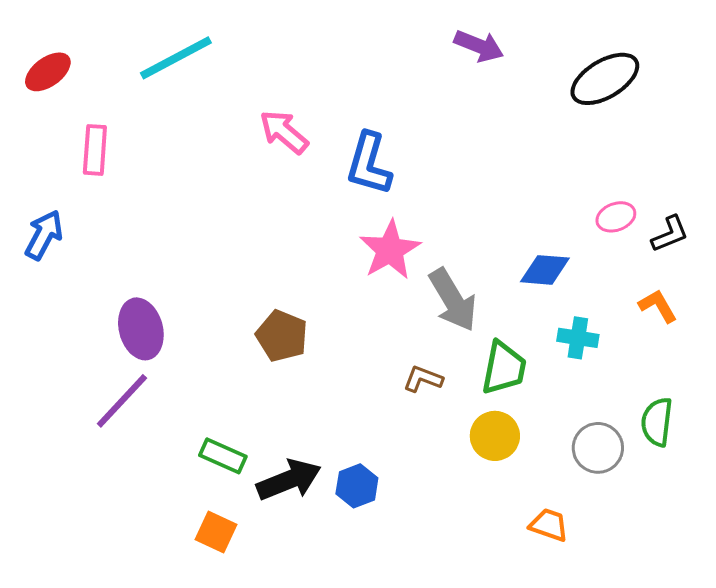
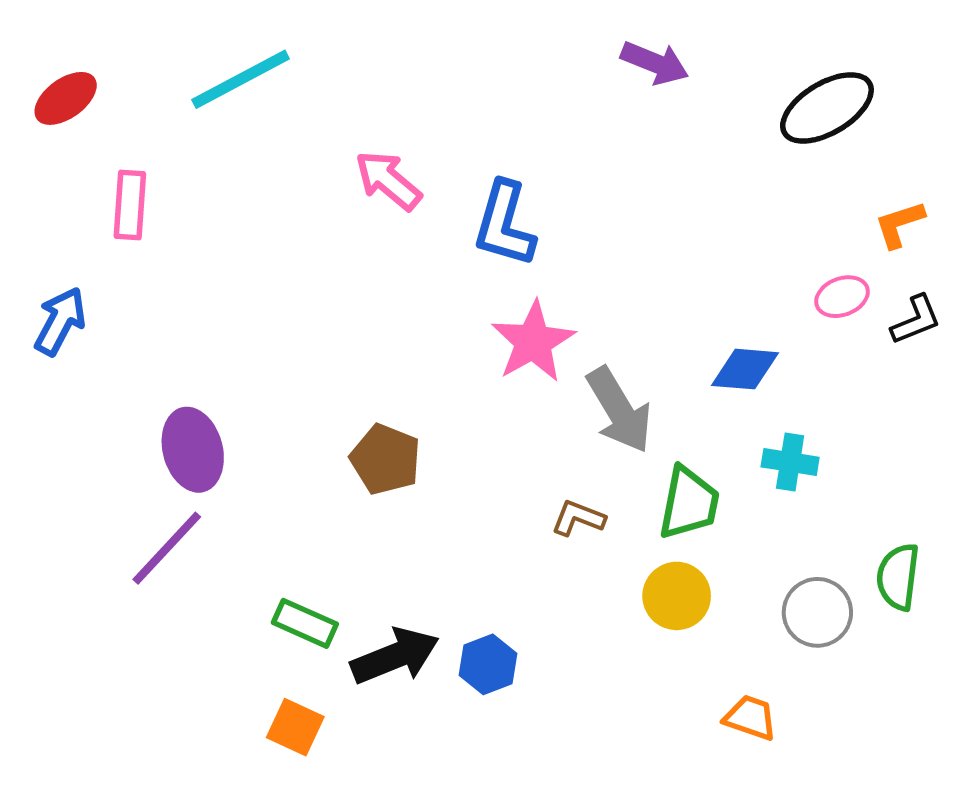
orange L-shape: (658, 306) -> (899, 224), moved, turned -78

